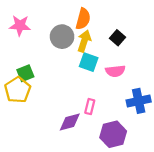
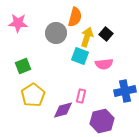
yellow arrow: (84, 41) -> (87, 37), moved
yellow pentagon: (18, 90) -> (33, 95), moved

